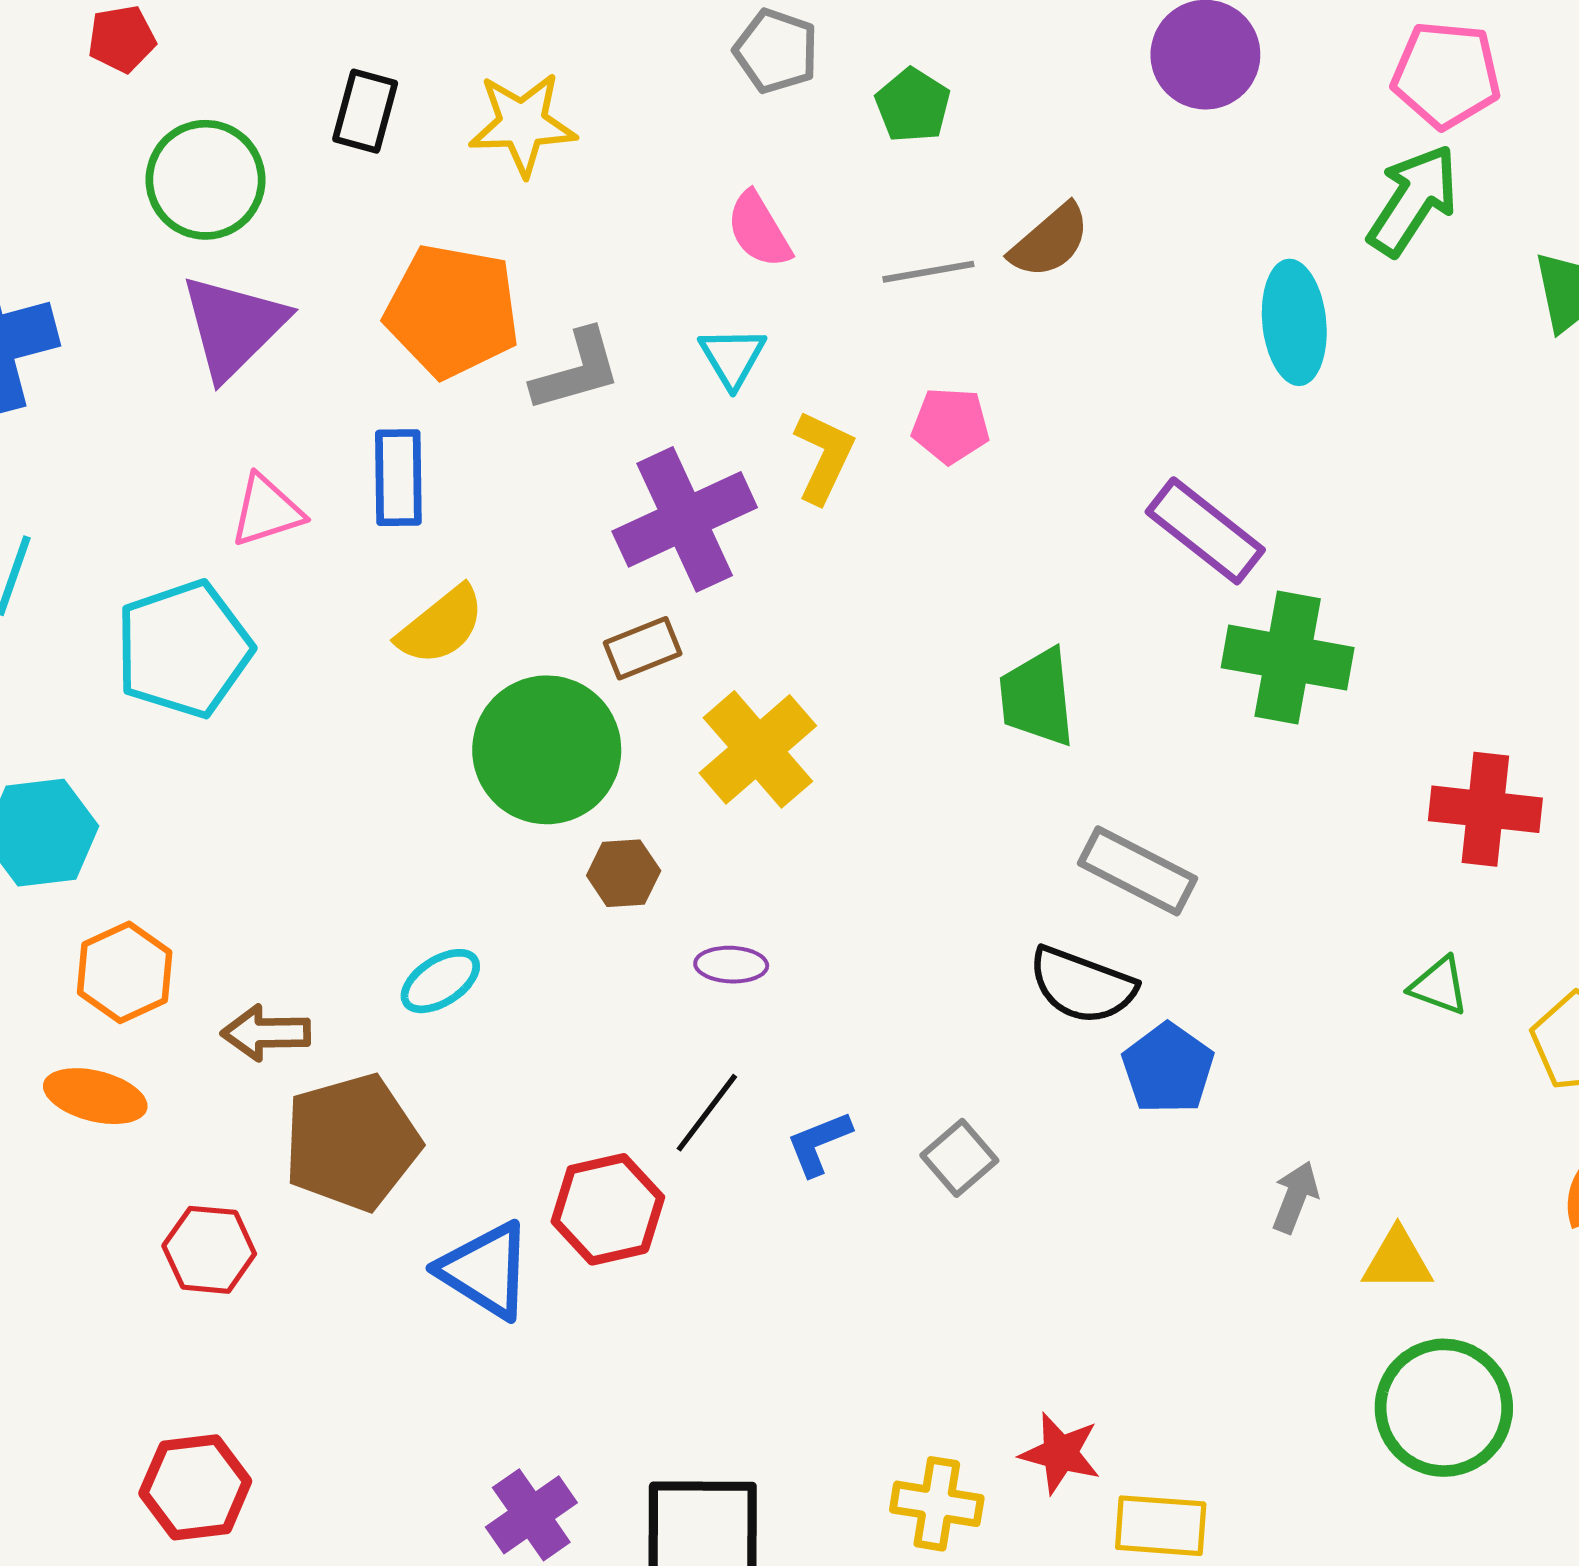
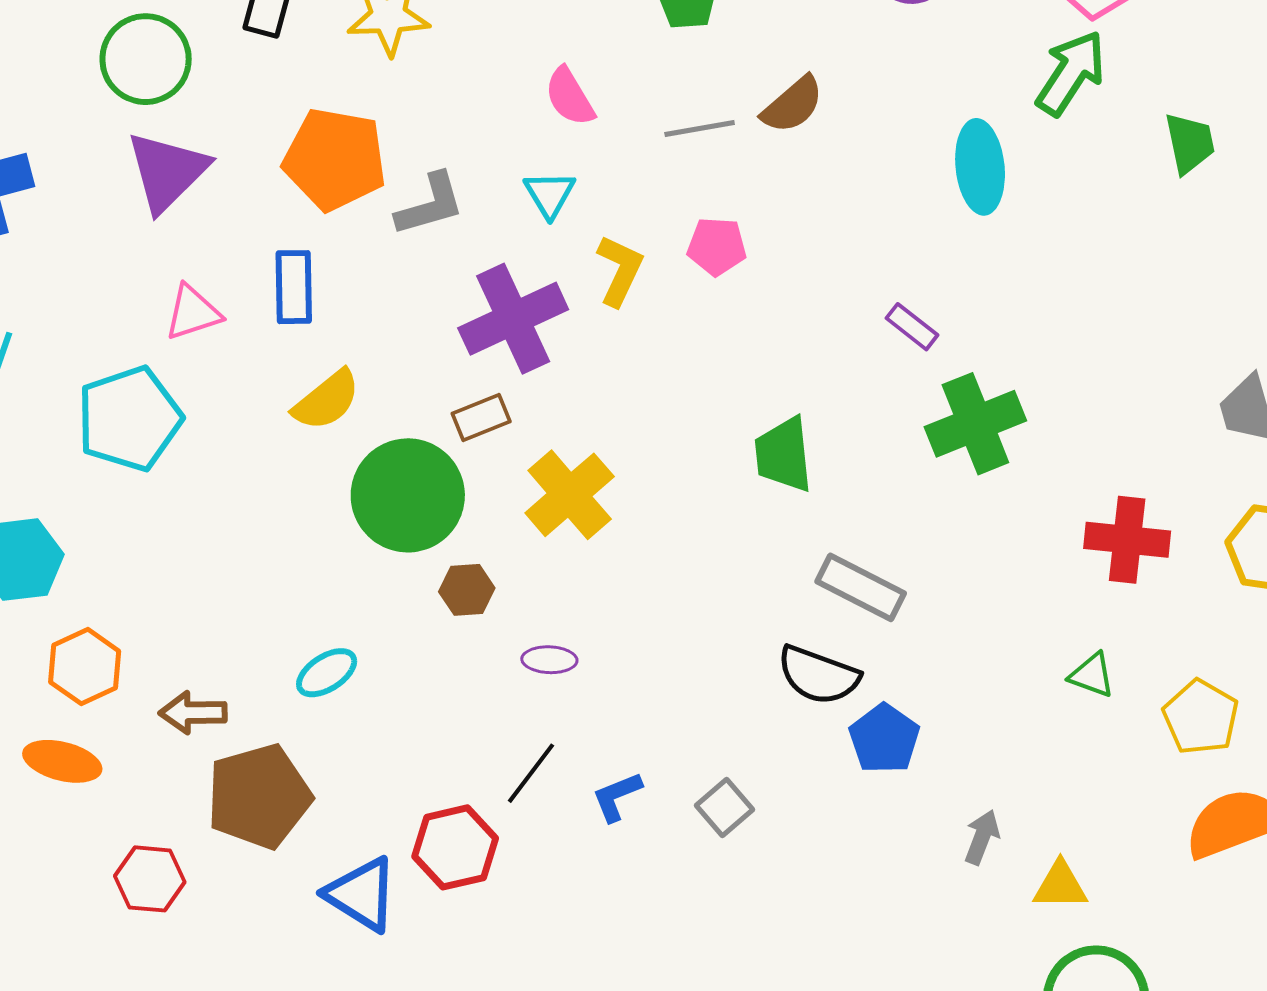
purple rectangle: (1205, 531) -> (912, 327), size x0.6
green cross: (1288, 658) -> (975, 424), turned -32

